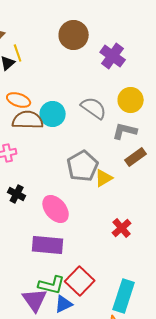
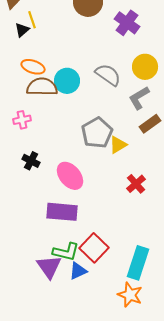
gray L-shape: (125, 131) -> (139, 98), turned -45
red cross: (122, 228) -> (136, 184), moved

